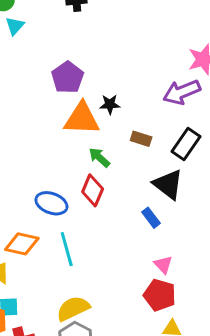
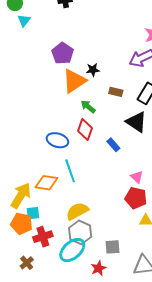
orange triangle: (82, 119) -> (74, 81), turned -32
blue rectangle: (151, 218) -> (113, 145), moved
orange diamond: (22, 244) -> (46, 183), moved

